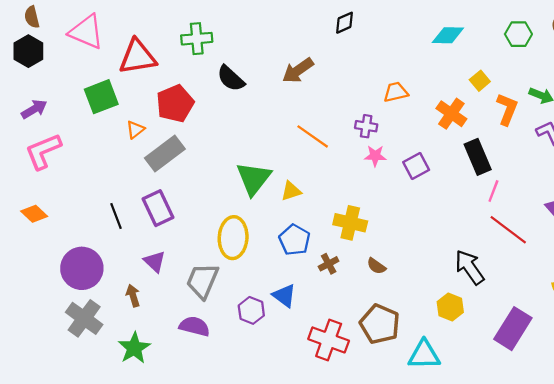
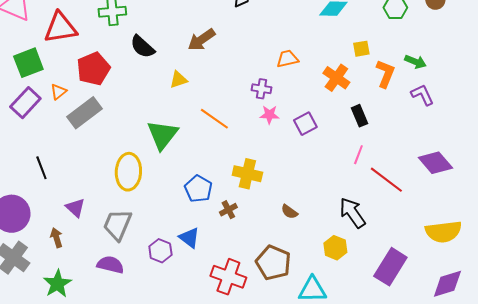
yellow square: (480, 81) -> (361, 49), turned 30
orange line: (313, 136) -> (214, 119), moved
black rectangle: (478, 157) -> (359, 116), size x0.7
yellow triangle: (291, 191) -> (178, 80), moved
pink line: (493, 191) -> (358, 155), moved
purple rectangle: (158, 208) -> (25, 103), moved, turned 68
yellow ellipse: (233, 238) -> (128, 172), moved
brown semicircle: (376, 266) -> (289, 212), moved

